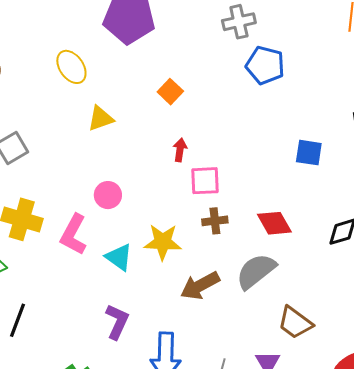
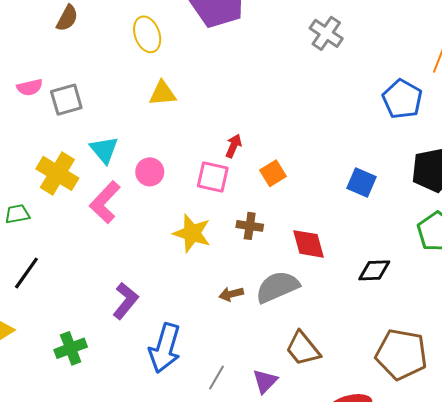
gray cross: (239, 22) -> (326, 33), turned 32
blue pentagon: (265, 65) -> (402, 99), moved
orange square: (170, 92) -> (273, 173), moved
pink square: (205, 181) -> (213, 177), moved
cyan triangle: (119, 257) -> (104, 150), moved
brown arrow: (200, 286) -> (231, 294), moved, size x0.6

